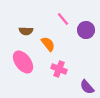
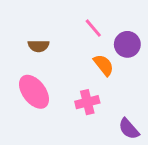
orange semicircle: (48, 44) -> (104, 65), moved
pink cross: (59, 69) -> (87, 102), turned -35

